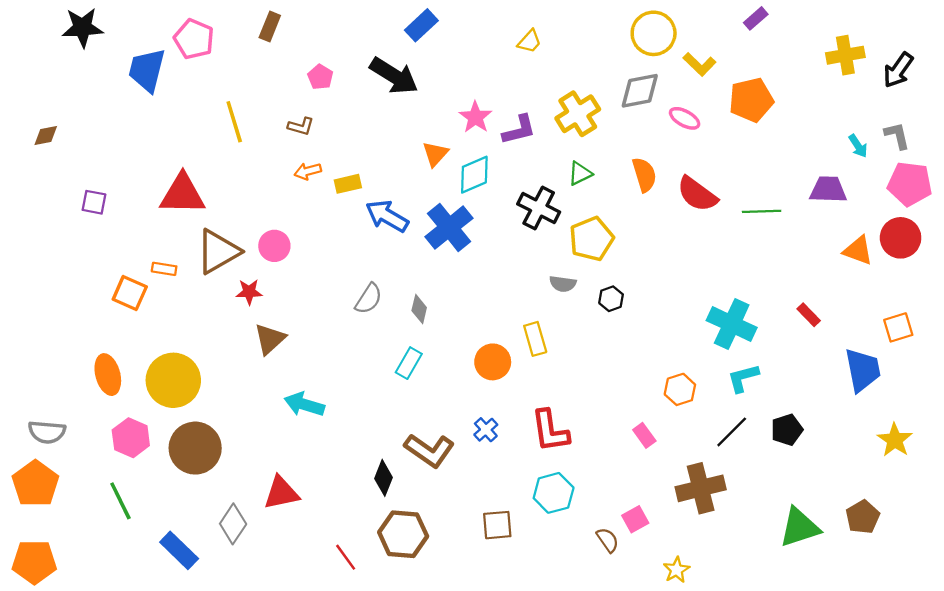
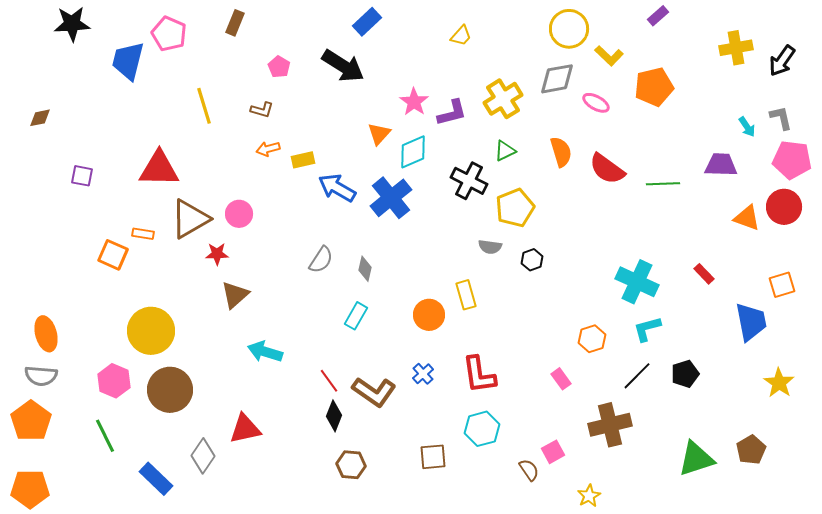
orange ellipse: (108, 375) -> (46, 334), moved
brown hexagon: (403, 534) -> (351, 465), size x0.7
red line: (346, 557) -> (329, 381), moved

